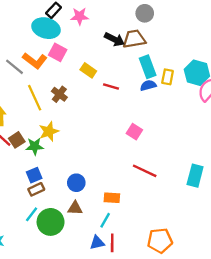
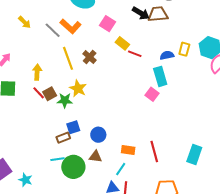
pink square: (58, 52) -> (108, 24), moved
cyan rectangle: (148, 67) -> (160, 76), moved
yellow rectangle: (88, 70) -> (122, 43), moved
yellow star: (49, 131) -> (78, 88), turned -30
red line: (145, 171) -> (154, 152), moved, turned 45
blue square: (34, 175) -> (73, 127), moved
cyan rectangle: (195, 176) -> (194, 154), moved
cyan line: (32, 214) -> (58, 159), turned 40

